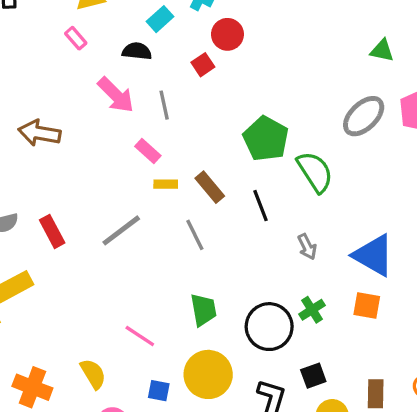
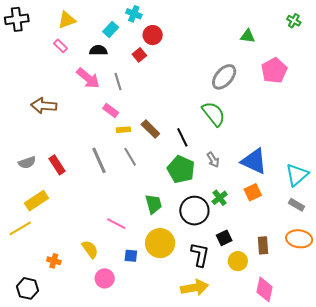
gray ellipse: (364, 116) -> (224, 77), moved
green pentagon: (266, 139) -> (181, 169), moved
gray line: (121, 230) -> (99, 160), turned -72
gray line: (195, 235) -> (130, 157), moved
orange square: (367, 306) -> (253, 192), turned -30
orange cross: (32, 387) -> (54, 261), size x0.6

